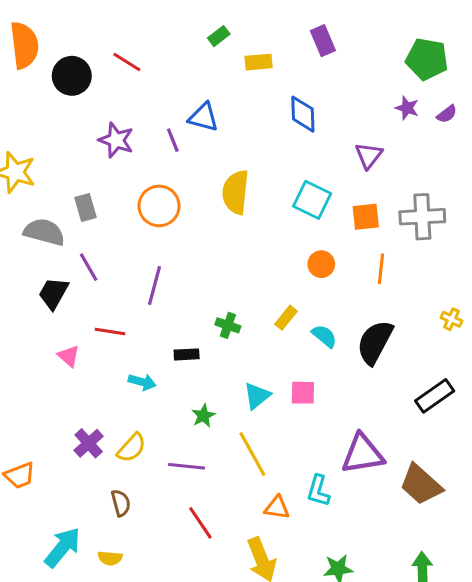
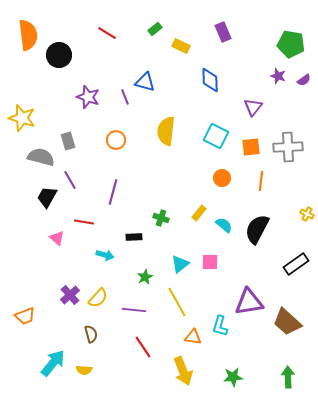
red line: (127, 62) -> (107, 33), moved
yellow rectangle: (259, 62) -> (181, 46), turned 30
orange circle: (159, 206) -> (116, 140), size x0.7

